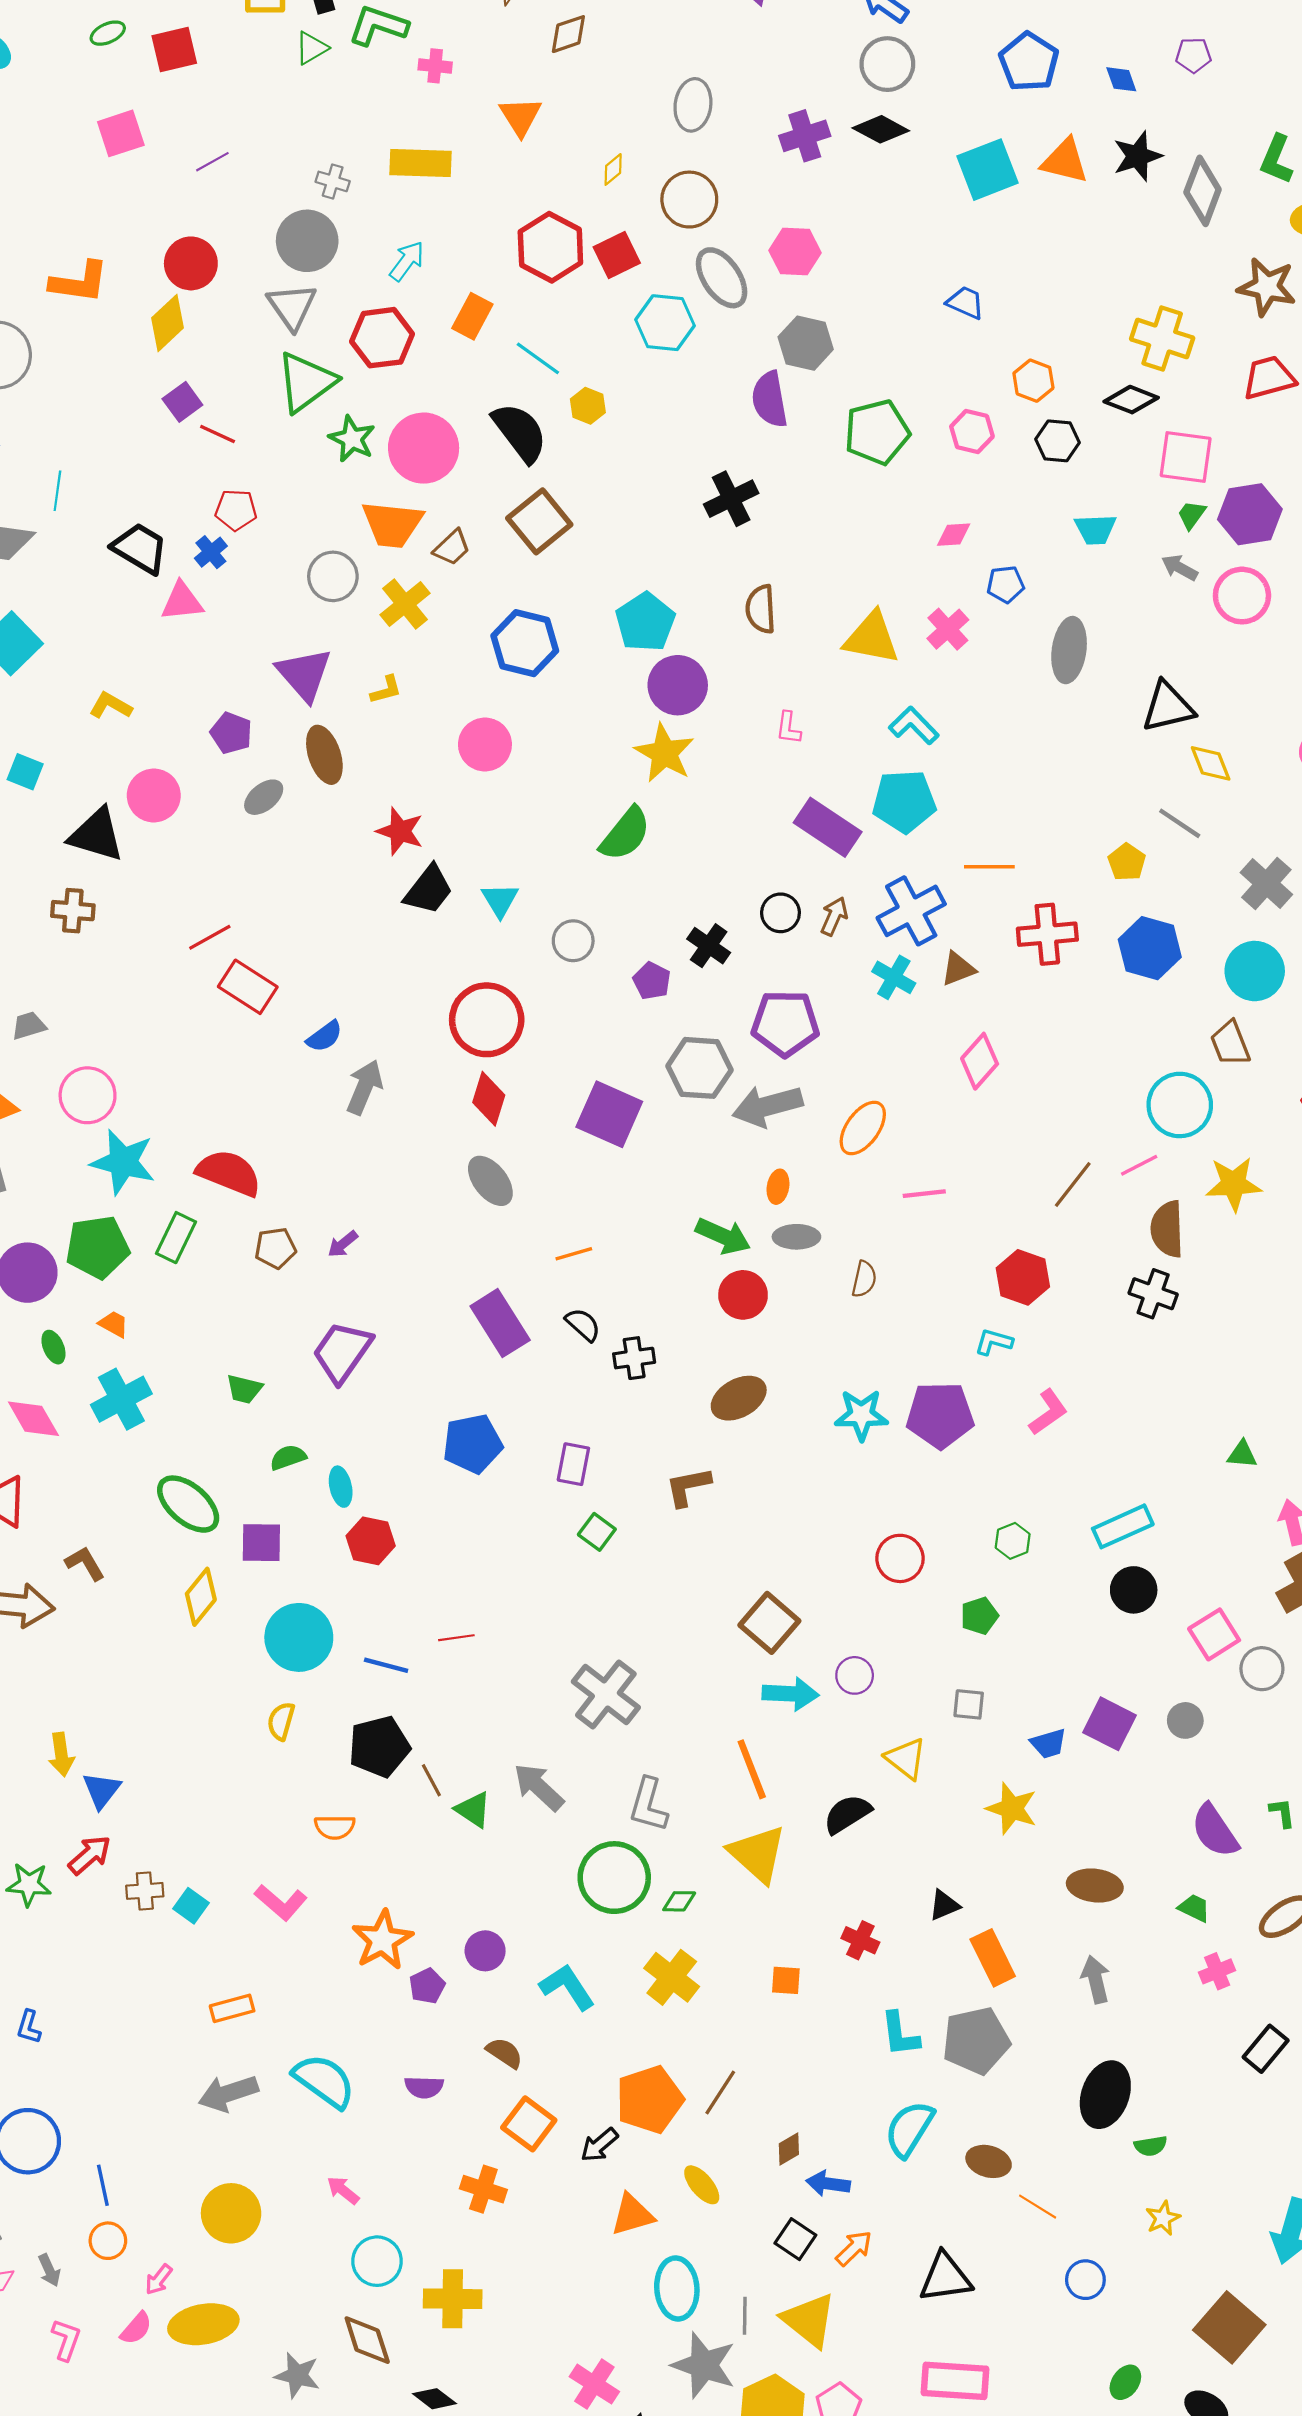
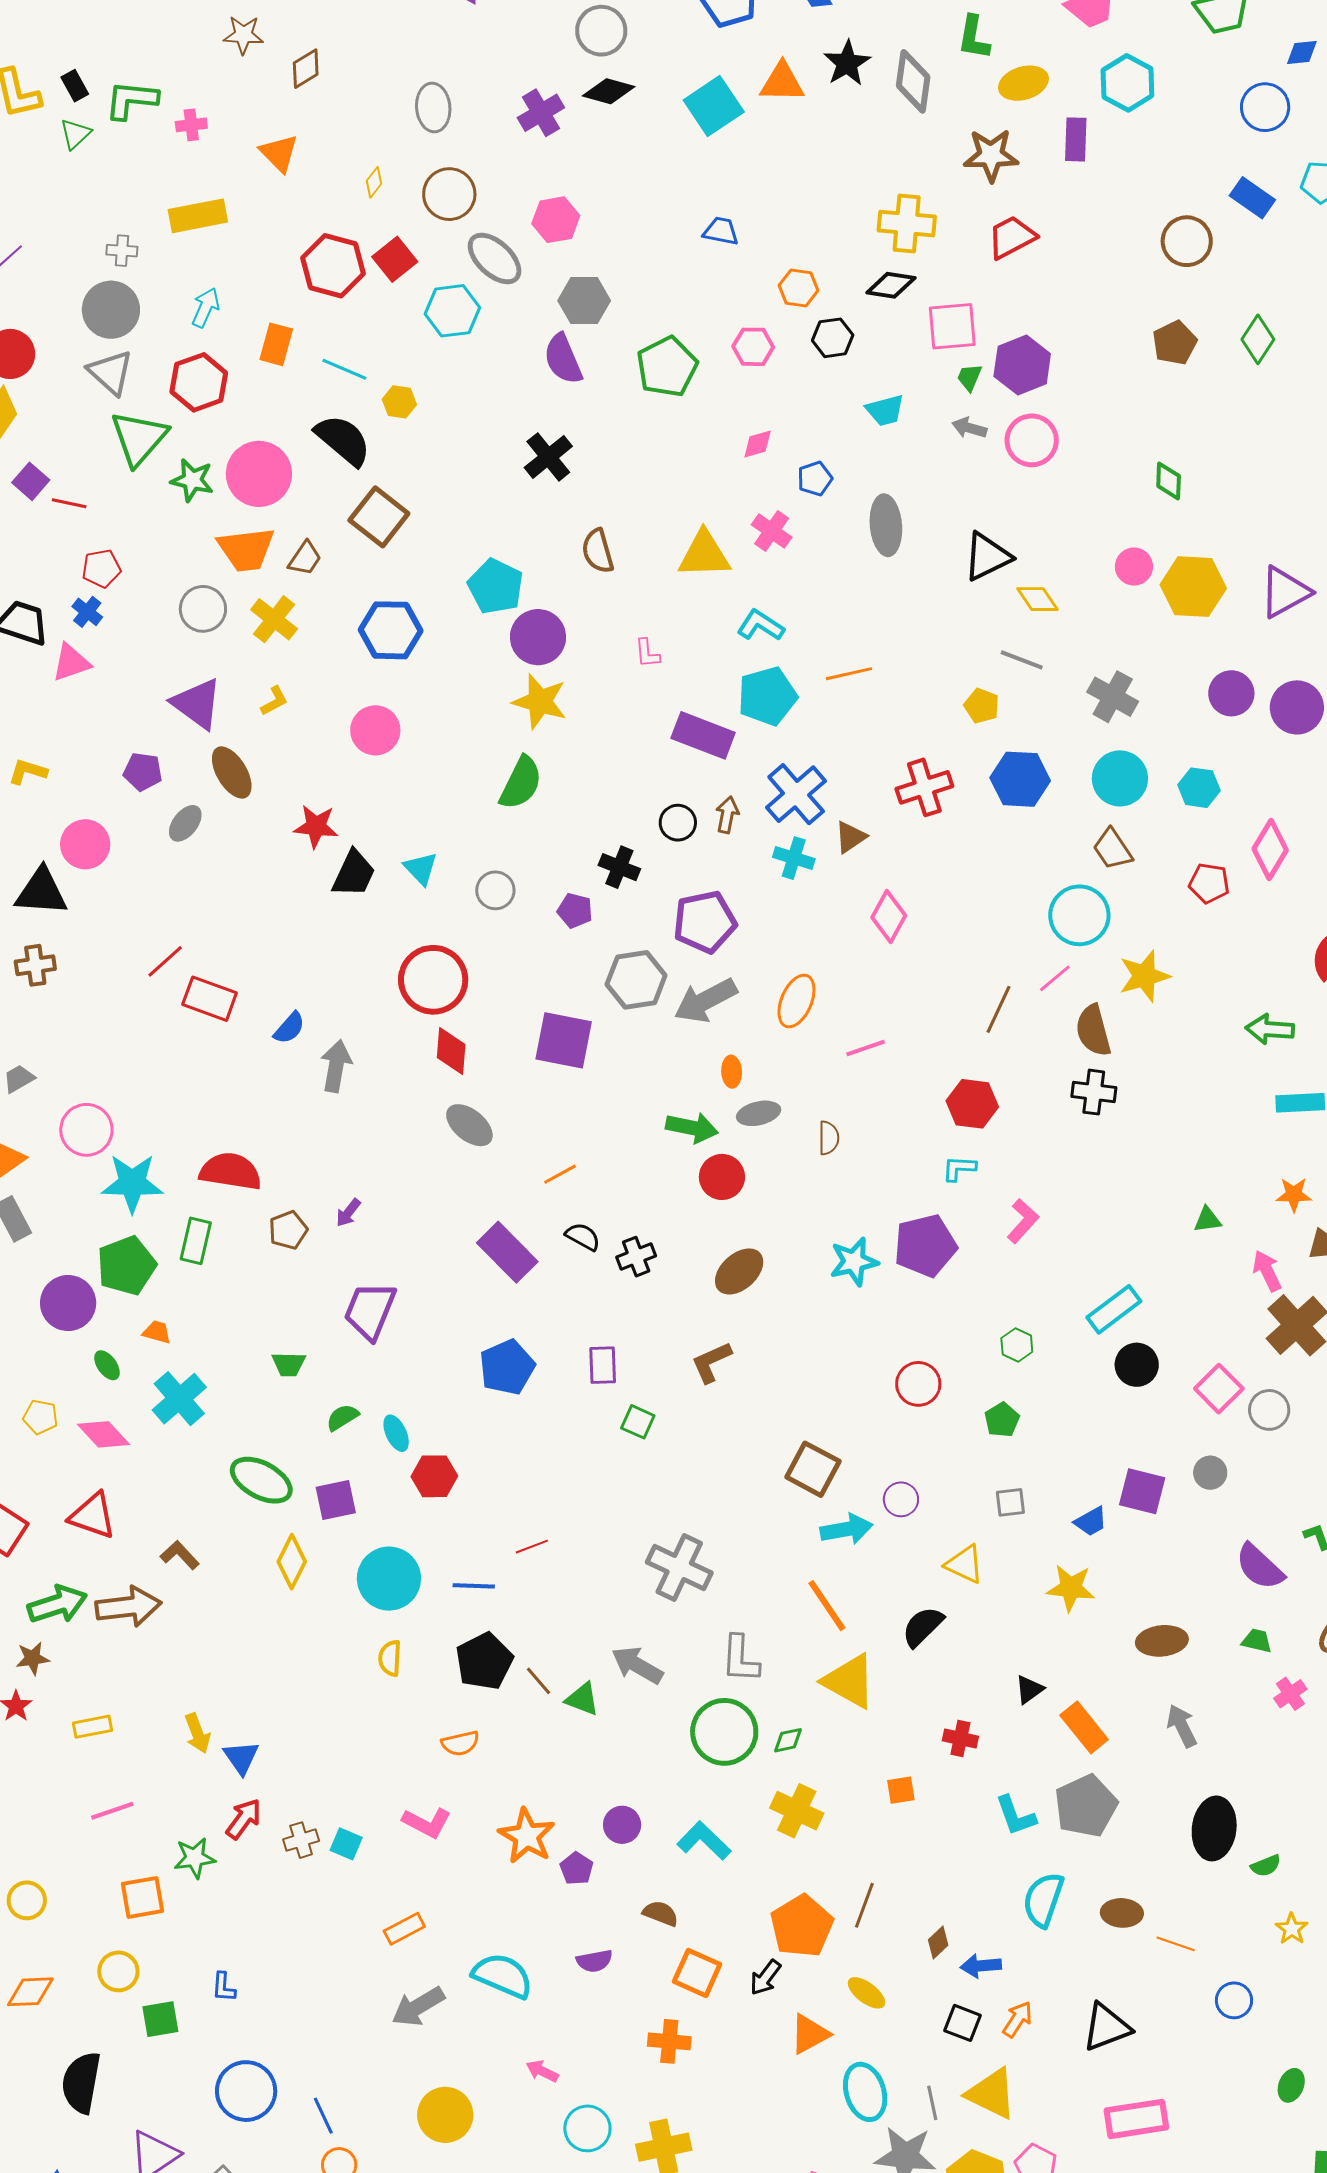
orange line: (989, 867) -> (849, 674), moved

